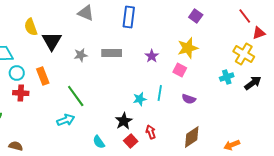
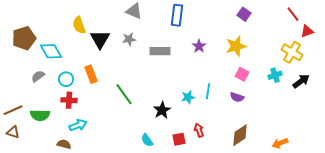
gray star: (81, 55) -> (129, 39), moved
purple star: (152, 56) -> (199, 46), moved
pink square: (180, 70) -> (242, 74), moved
cyan circle: (17, 73) -> (66, 79), moved
red cross: (21, 93) -> (69, 100), moved
cyan arrow: (66, 120) -> (78, 125), moved
black star: (124, 121) -> (162, 110), moved
red square: (131, 141) -> (179, 139), turned 32

